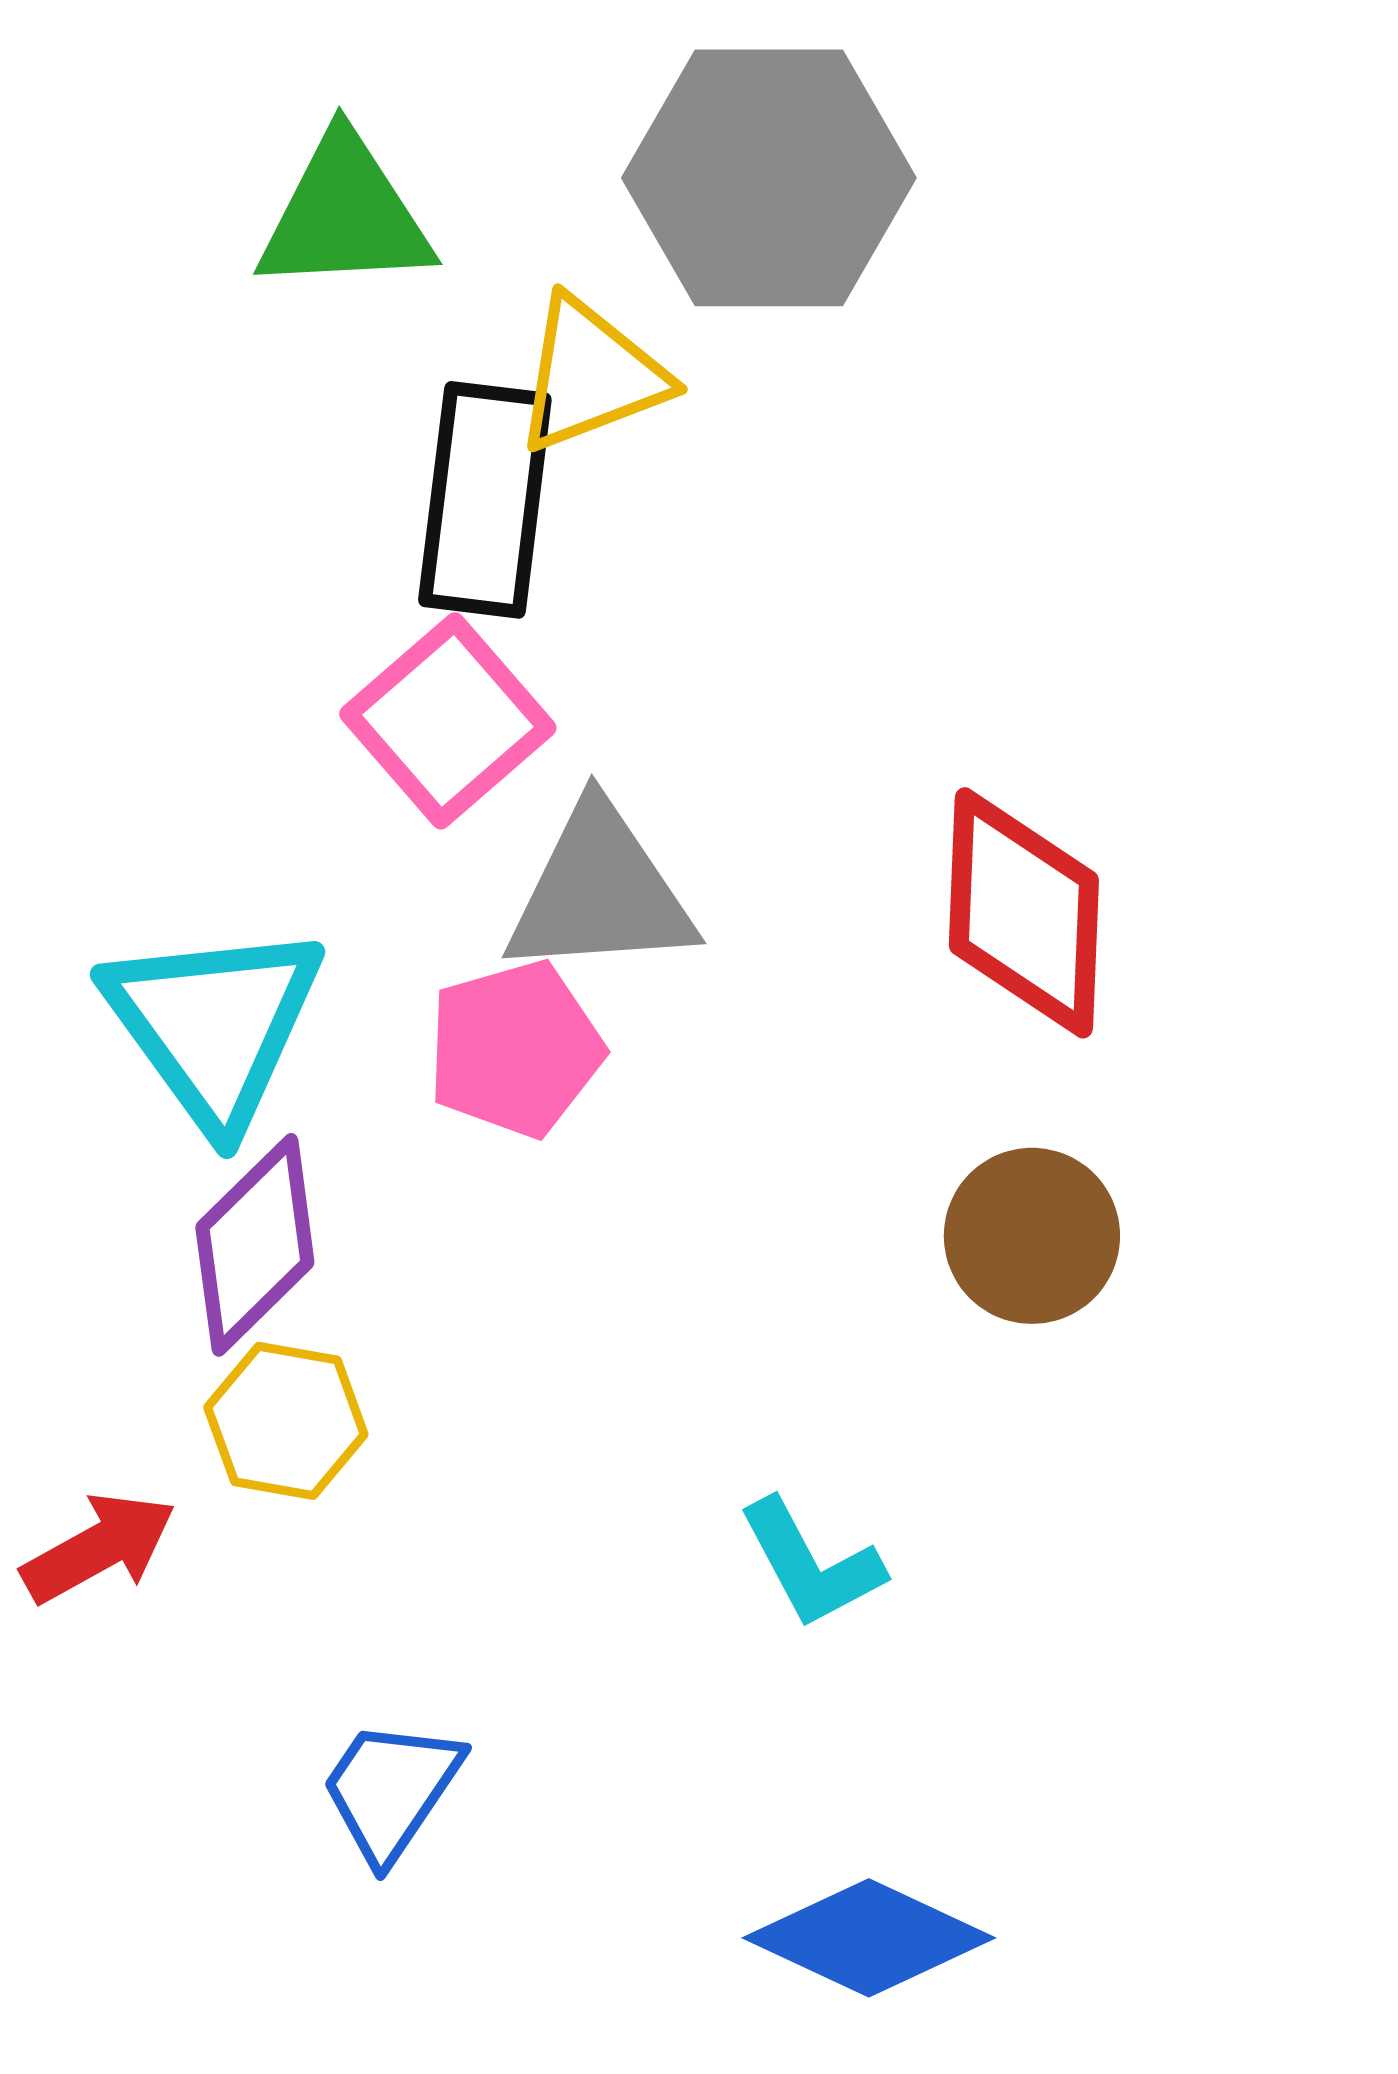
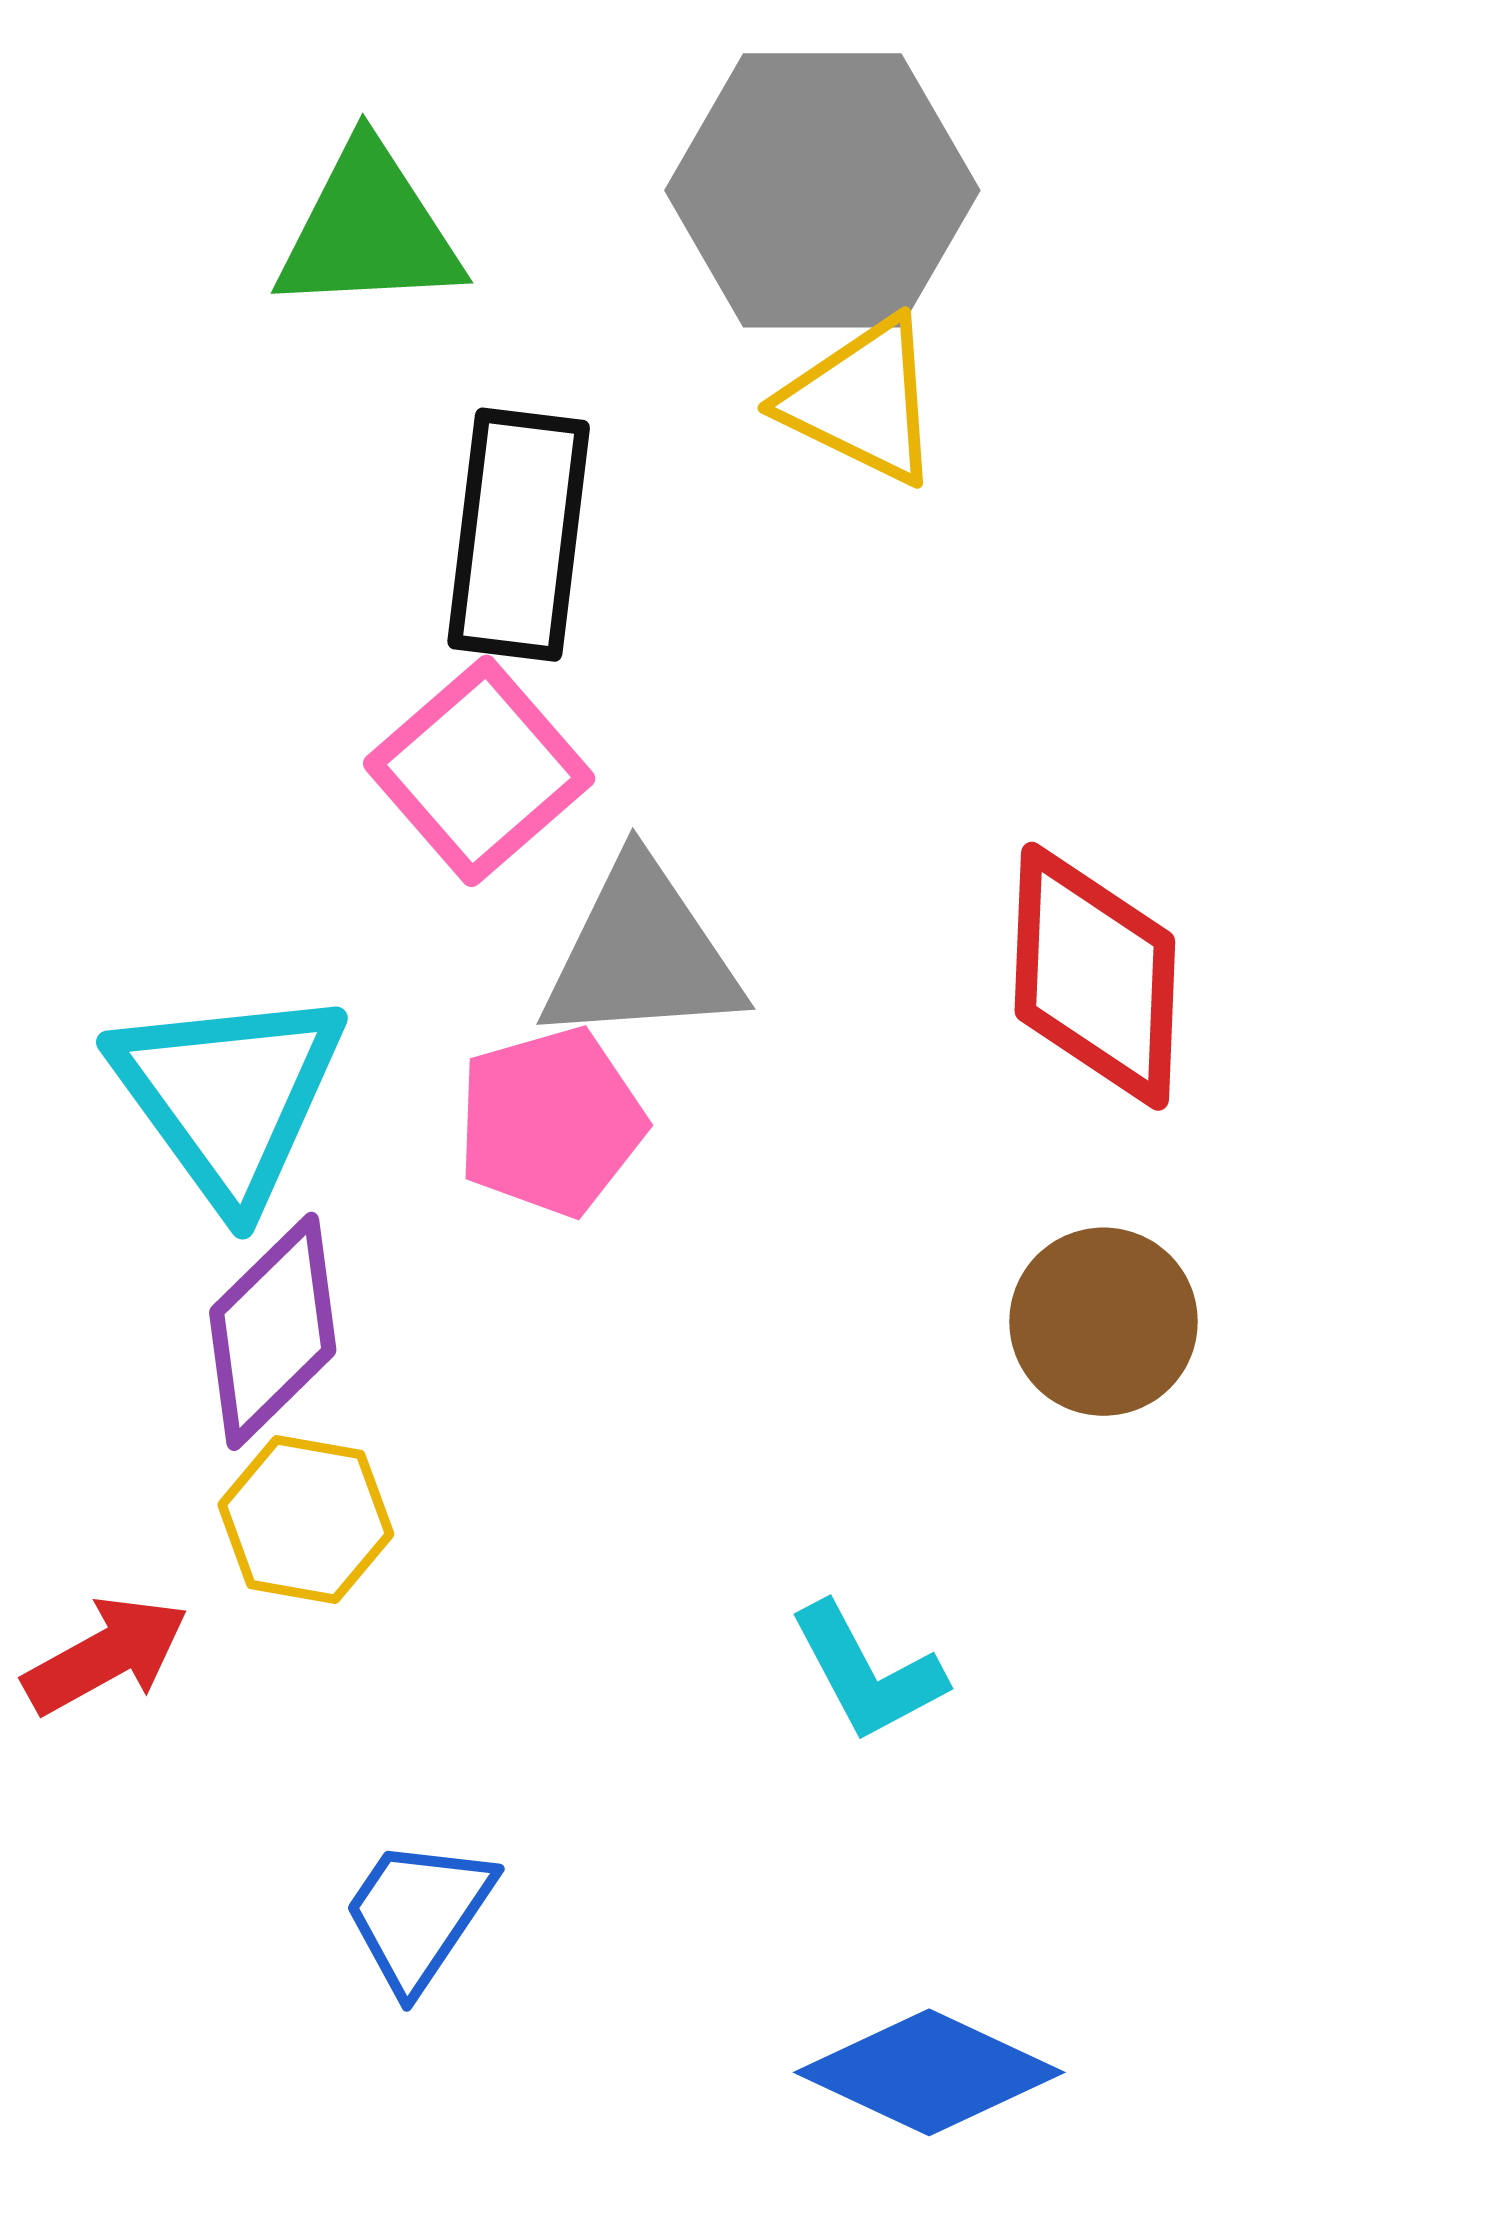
yellow triangle: (591, 375) -> (862, 401), moved, turned 47

